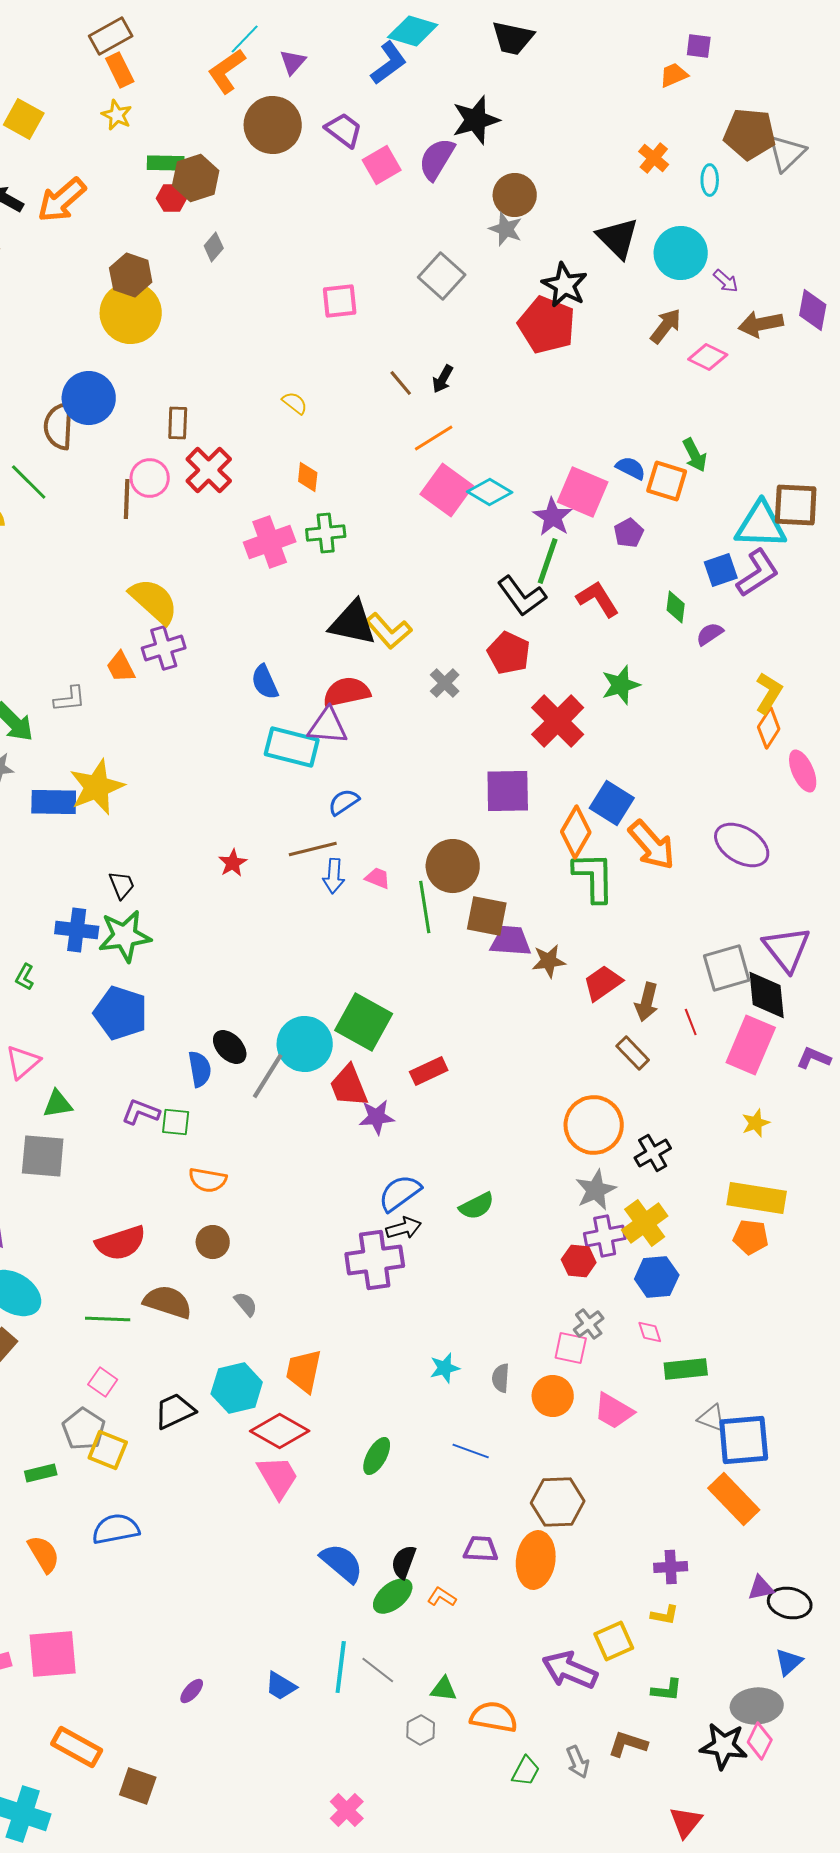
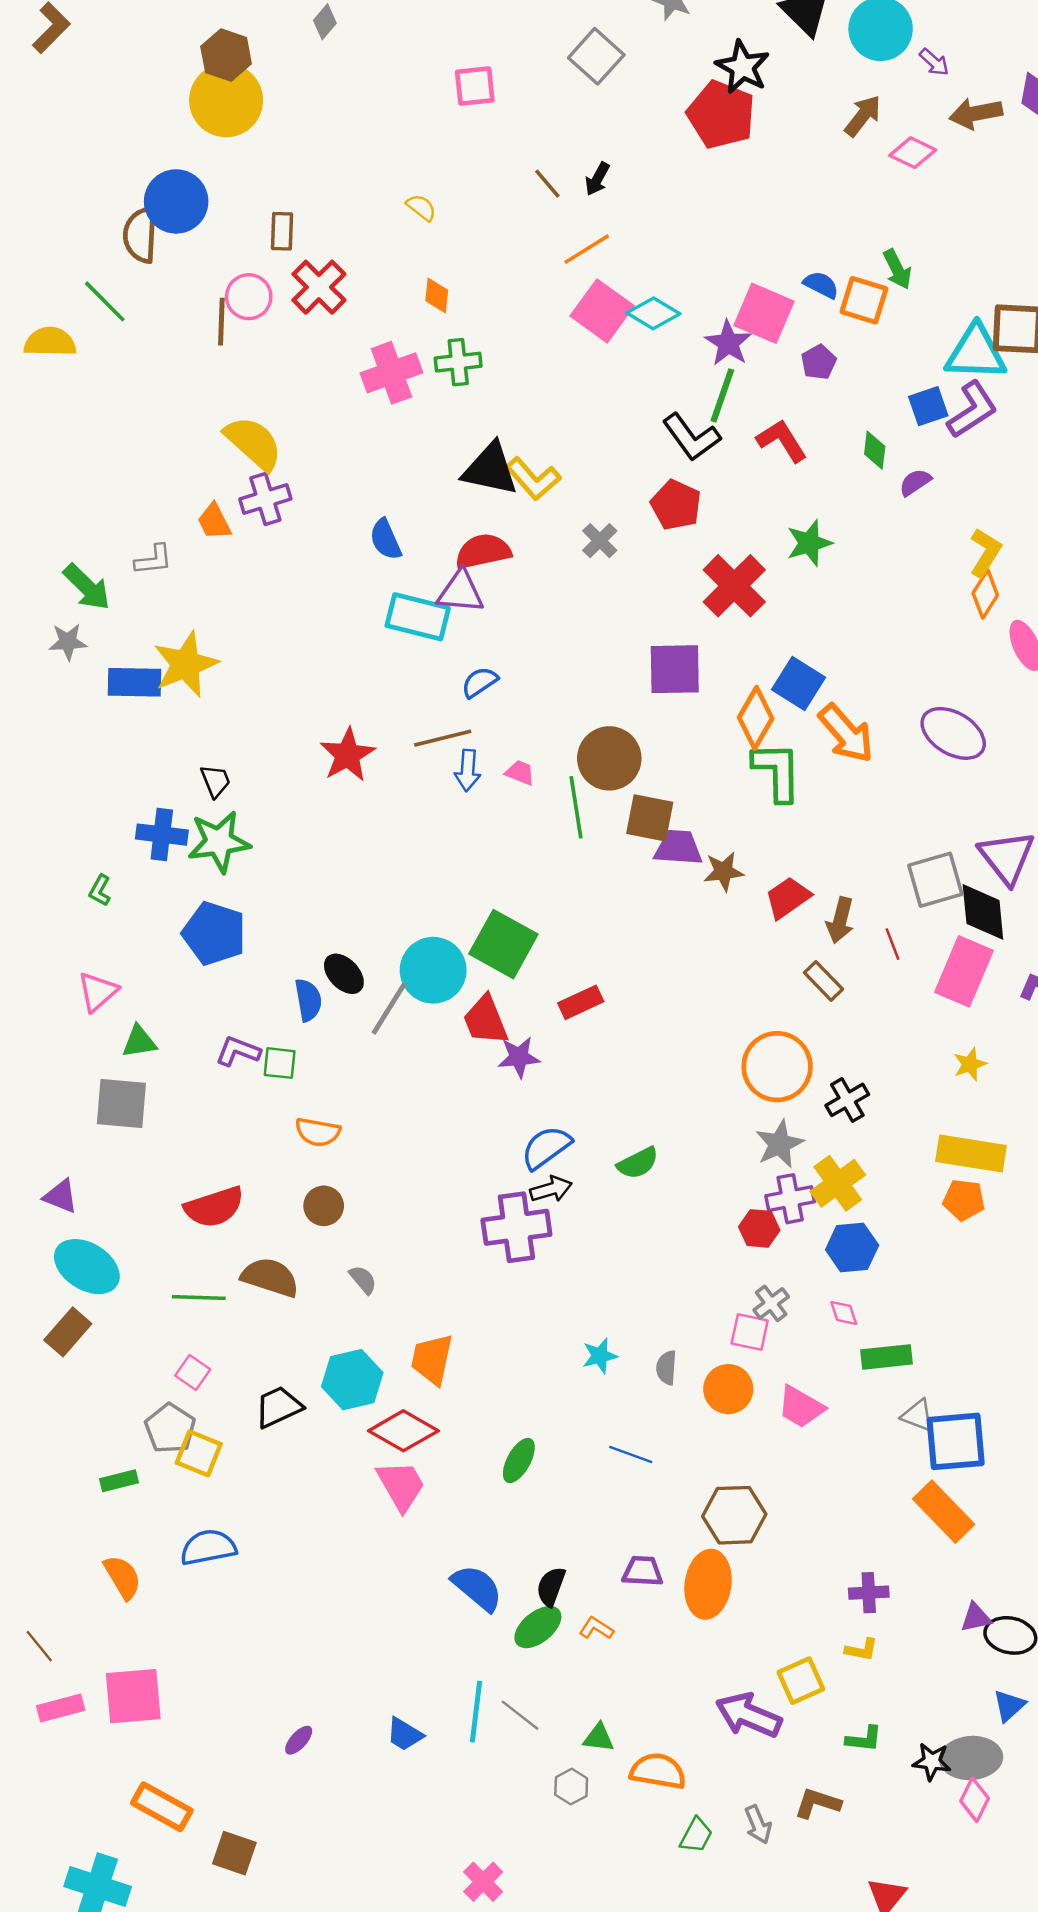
red star: (233, 863) -> (347, 755), size x1.6
black star: (724, 1746) -> (932, 1762), moved, size x0.7

